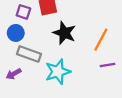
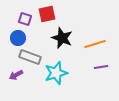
orange line: (101, 40) -> (95, 44), turned 45

